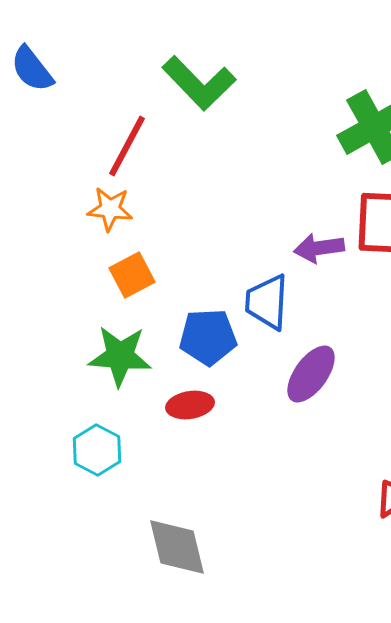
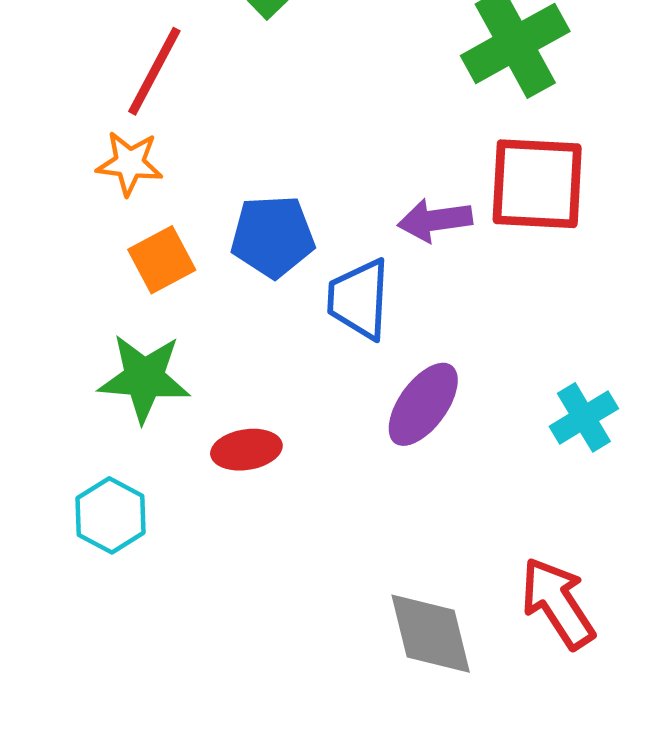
blue pentagon: (208, 337) -> (273, 236), moved
gray diamond: (177, 547) -> (431, 634), moved

